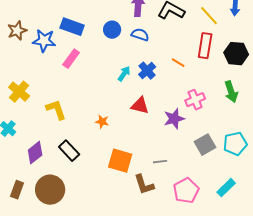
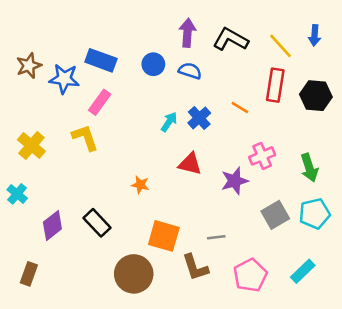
green arrow: (231, 92) -> (309, 168), moved
yellow L-shape: (56, 110) -> (85, 138), moved
brown circle: (50, 190) -> (134, 274), moved

